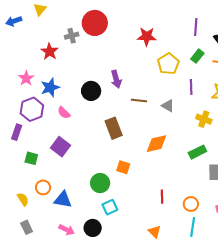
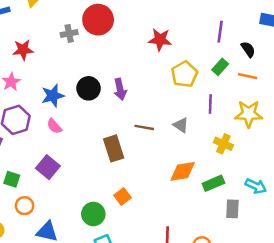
red star: (49, 52) -> (23, 50), moved, turned 30
blue star: (50, 88) -> (53, 96), moved
black circle: (91, 91) -> (89, 88), moved
brown line: (139, 100) -> (144, 127), moved
orange diamond: (157, 144) -> (183, 171), moved
orange square: (123, 167) -> (123, 197), turned 32
orange circle: (43, 187) -> (25, 206), moved

